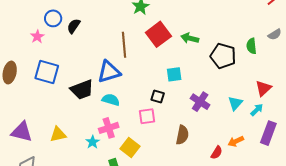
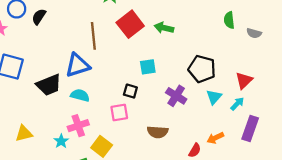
gray semicircle: (275, 34) -> (254, 33), moved, turned 48
green semicircle: (251, 46) -> (229, 20), moved
black pentagon: (223, 56) -> (202, 69), moved
brown semicircle: (182, 135) -> (158, 132), turned 84

